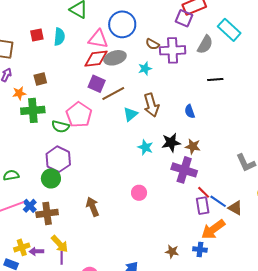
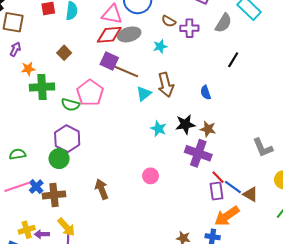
purple cross: (173, 50) -> (189, 28), size x0.7
brown square: (40, 79) -> (64, 53), moved, turned -32
black line: (215, 79) -> (233, 60), turned -56
brown line: (113, 93) -> (126, 72), turned 50

